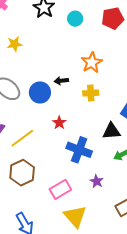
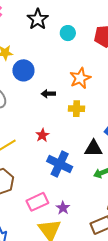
blue circle: (40, 92) -> (23, 70), moved
purple star: (97, 181) -> (63, 208), moved

